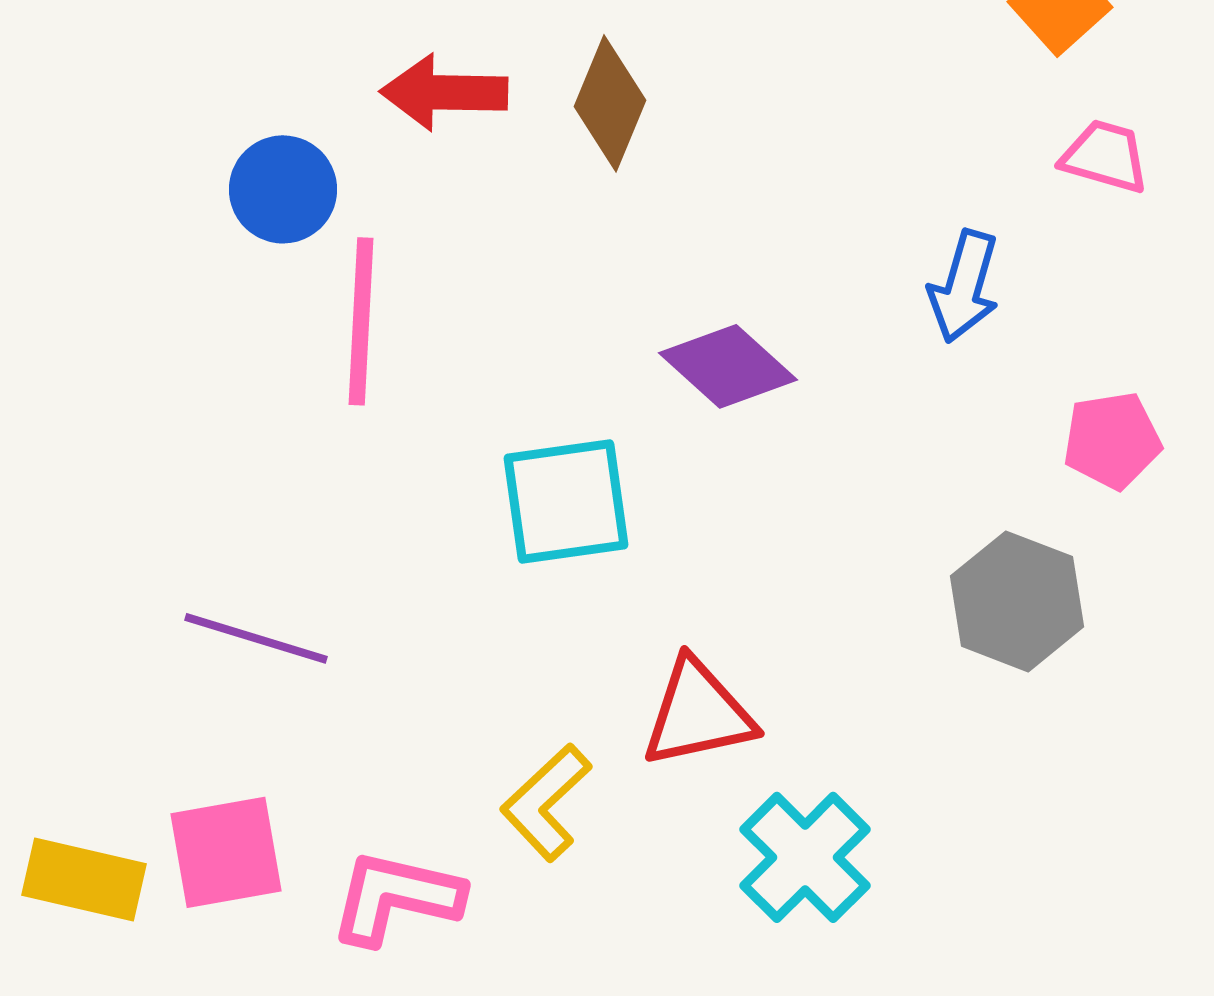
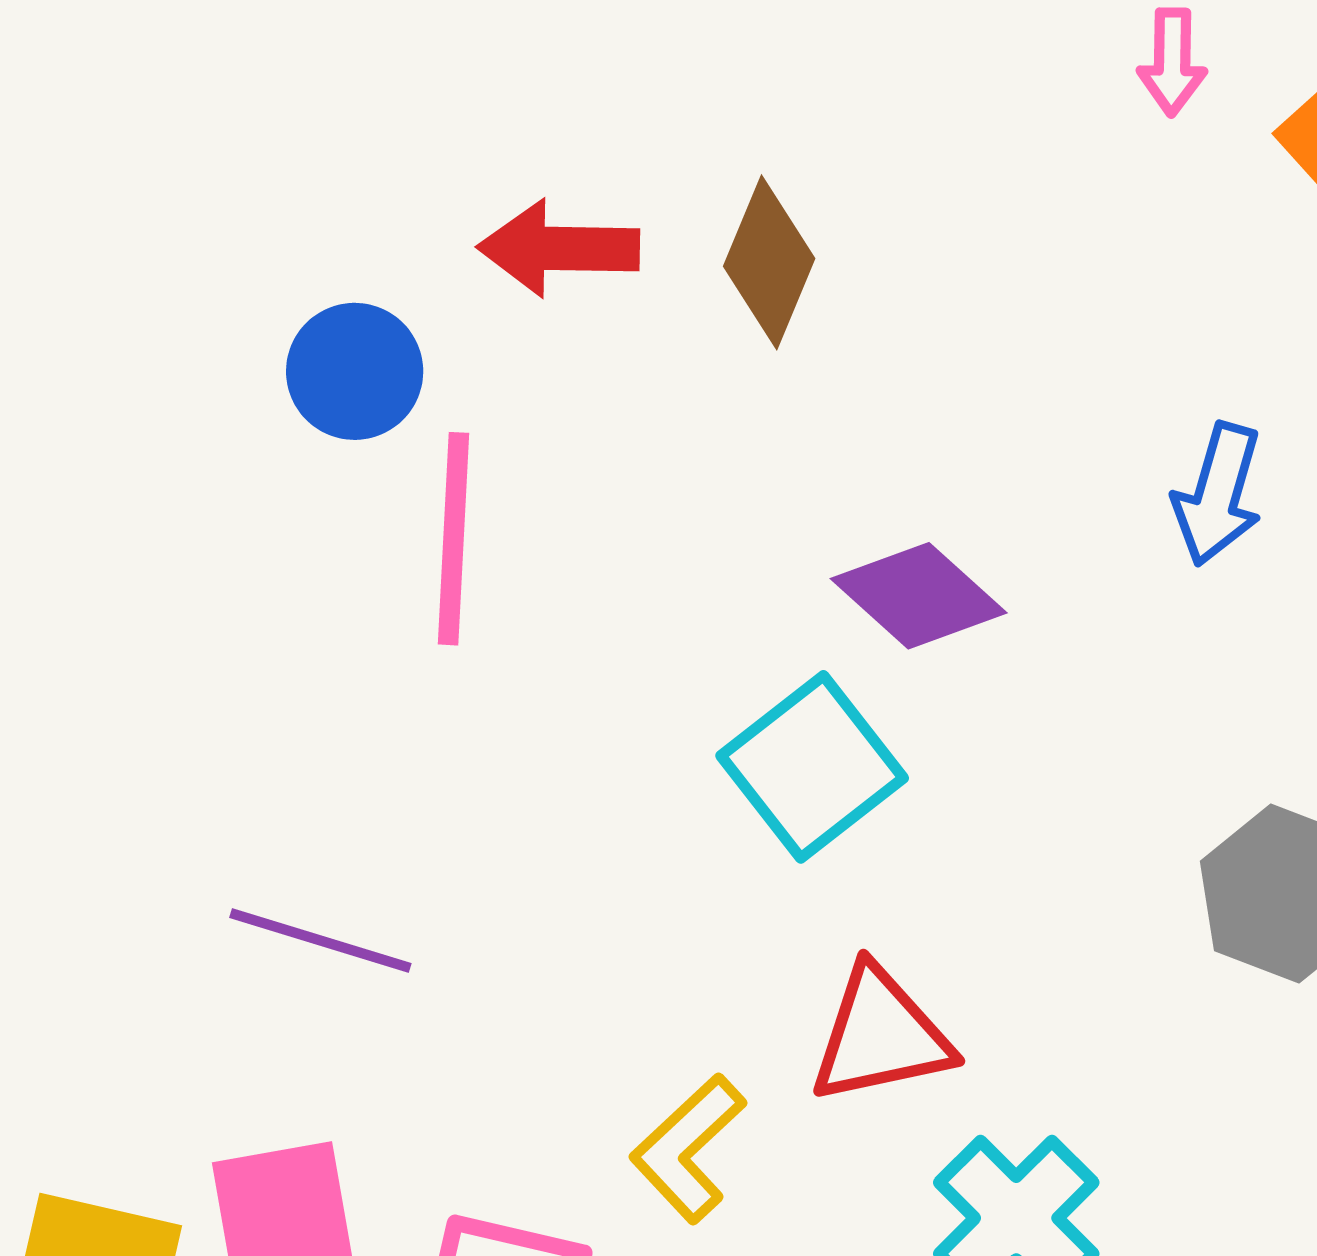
cyan square: (566, 501) -> (812, 767), moved, turned -30

